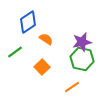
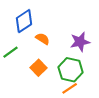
green hexagon: (82, 59) -> (71, 70), moved

